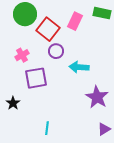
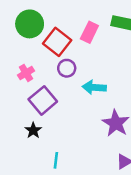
purple square: (36, 78) -> (43, 100), turned -30
black star: (13, 103) -> (33, 130), moved

